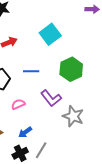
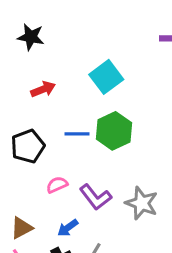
green hexagon: (71, 69) -> (114, 131), moved
purple L-shape: (51, 98) -> (95, 197), moved

